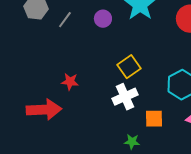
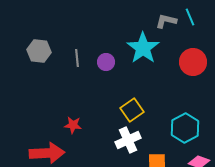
gray line: (65, 20) -> (77, 58), moved, turned -42

